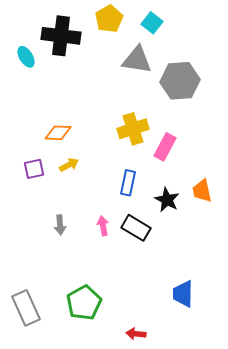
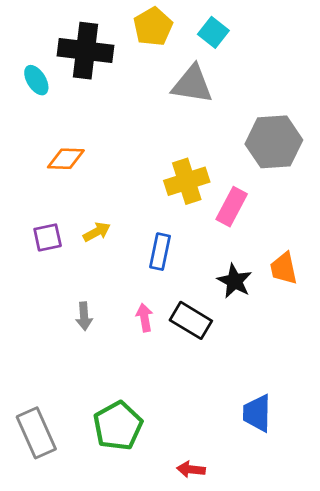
gray hexagon: (180, 81) -> (274, 142), moved
orange diamond: (58, 133) -> (66, 159), moved
blue rectangle: (128, 183) -> (160, 252), moved

